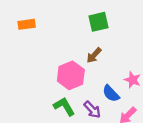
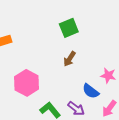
pink hexagon: (71, 75) -> (27, 83), moved

